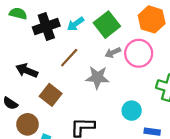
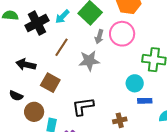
gray arrow: (113, 53) -> (99, 37), turned -40
cyan circle: (132, 111) -> (135, 83), moved

